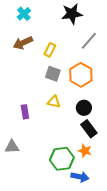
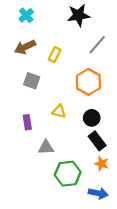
gray square: (53, 74) -> (32, 81), moved
gray triangle: (12, 147) -> (46, 147), moved
orange star: (85, 151) -> (102, 164), moved
blue arrow: (80, 177) -> (98, 193), moved

